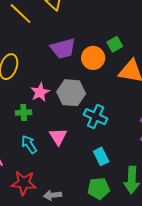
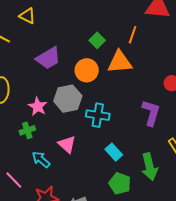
orange circle: (93, 58) -> (87, 70), moved
green pentagon: (99, 188) -> (120, 184), turned -30

